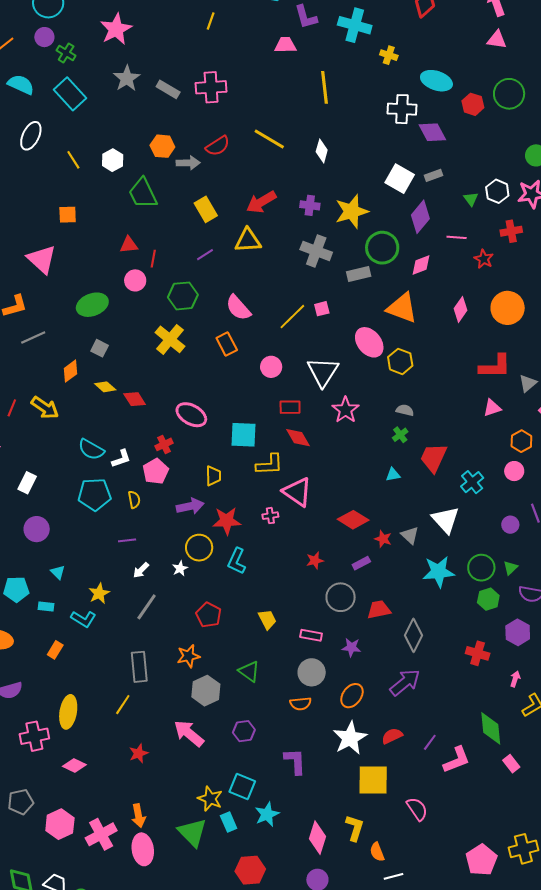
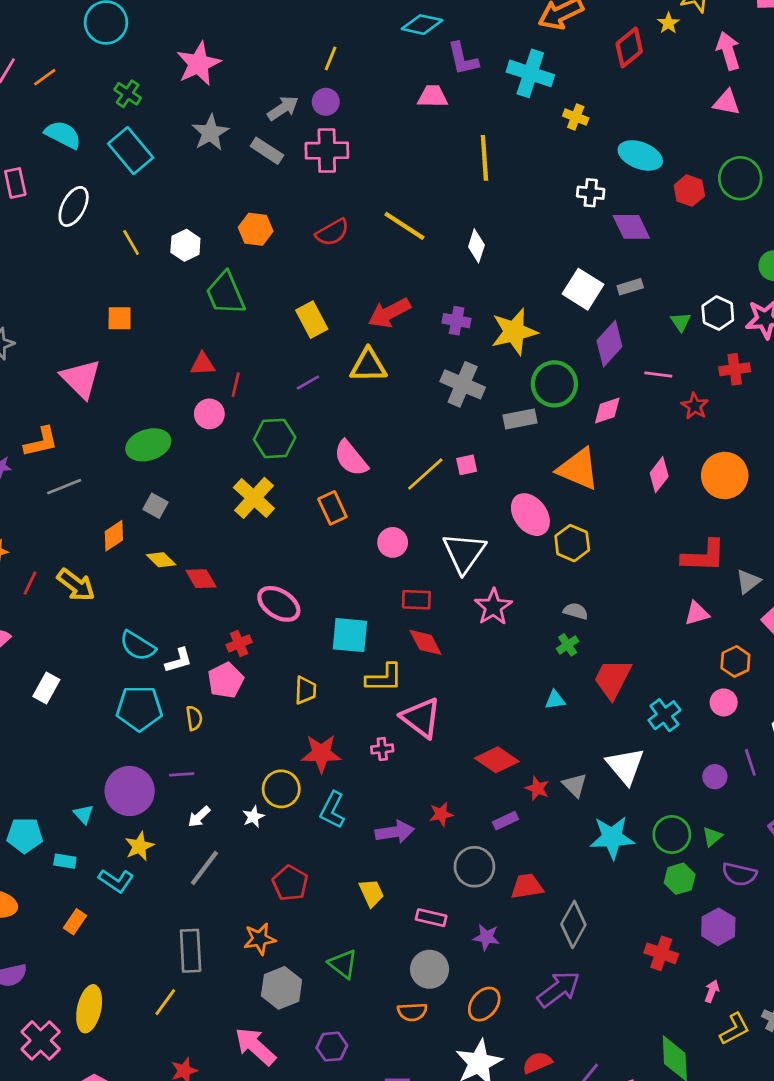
purple circle: (44, 37) -> (326, 102), moved
white cross: (402, 109) -> (591, 193), size x0.7
gray arrow: (188, 163) -> (283, 108), moved, turned -35
purple arrow: (190, 506) -> (395, 832), moved
purple circle: (37, 529) -> (130, 791), moved, size x1.4
pink cross: (34, 736) -> (41, 1040), turned -36

